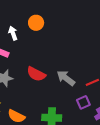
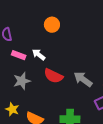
white arrow: (13, 33) -> (39, 55), moved, turned -32

